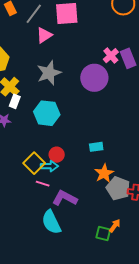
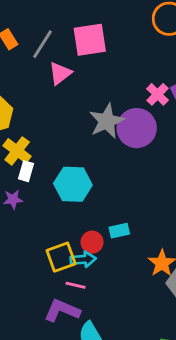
gray star: (49, 73) -> (107, 121), moved
cyan rectangle: (96, 147) -> (119, 231), moved
yellow square: (34, 163) -> (61, 257), turned 30
purple L-shape: (65, 198) -> (62, 311), moved

